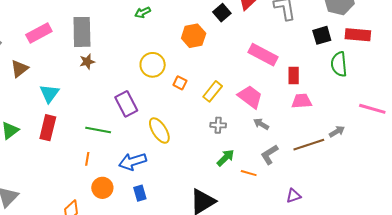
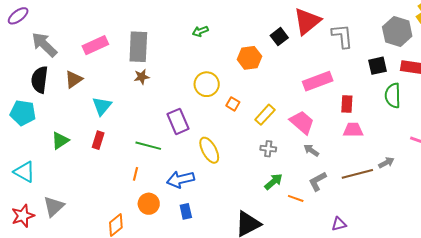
pink rectangle: (263, 55) -> (318, 81), turned -52
red rectangle: (48, 128) -> (98, 140), size x0.7

